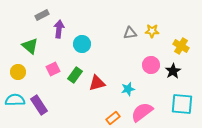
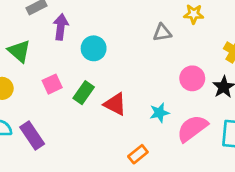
yellow star: (152, 31) -> (194, 14), moved
red triangle: (97, 83) -> (115, 104), turned 42
pink semicircle: (142, 112) -> (192, 128), moved

